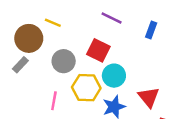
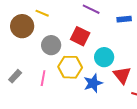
blue rectangle: (151, 30) -> (124, 19), turned 64
gray rectangle: (20, 65) -> (15, 76), moved
cyan circle: (114, 76) -> (104, 57), moved

